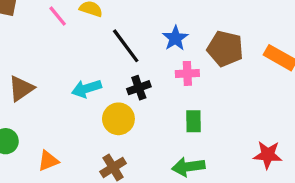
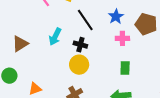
black cross: (139, 88) -> (80, 45), moved, turned 32
cyan arrow: (86, 89) -> (55, 37), moved, turned -48

